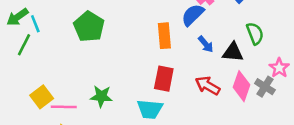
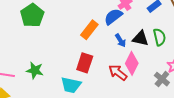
orange rectangle: (164, 36) -> (89, 30), turned 36
black triangle: (233, 52) -> (140, 38), moved
pink diamond: (241, 86) -> (132, 63), moved

